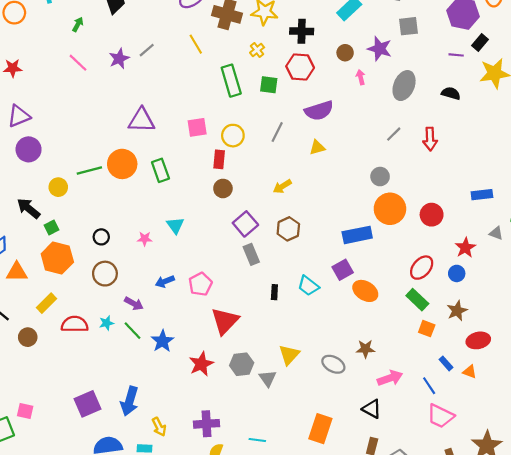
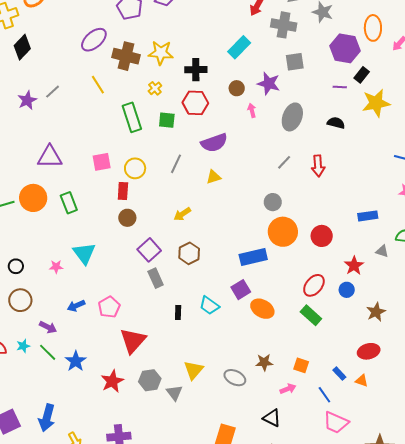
cyan triangle: (175, 225) -> (84, 253), size x1.4
brown star: (457, 311) -> (376, 312), moved
orange square: (427, 329) -> (301, 365), moved
pink arrow: (390, 378) -> (288, 389), size x0.7

